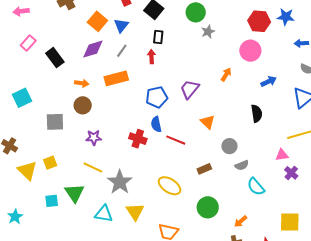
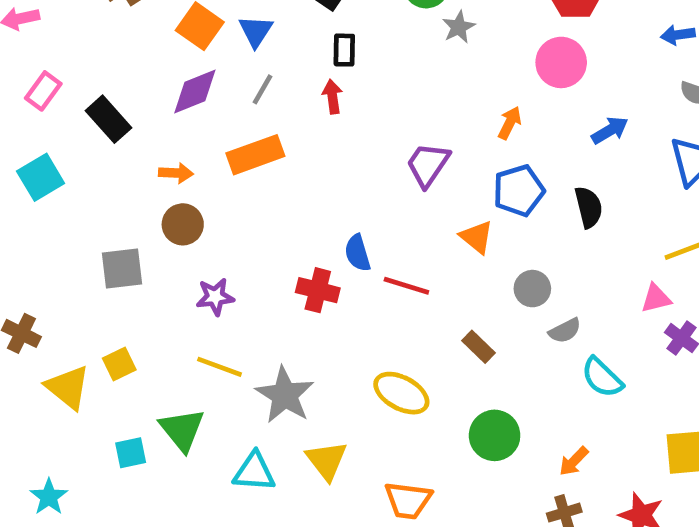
blue pentagon: (157, 97) -> (519, 191), moved
cyan square: (22, 98) -> (41, 177), moved
brown rectangle: (204, 169) -> (479, 347), turned 72

